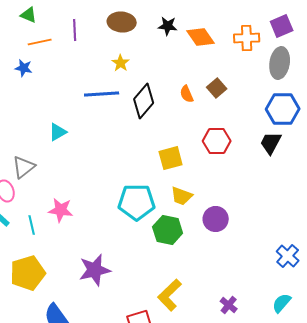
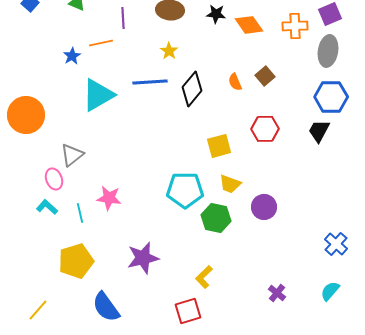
orange line: (40, 42) -> (101, 43), moved
blue star: (24, 68) -> (72, 56), turned 30
cyan triangle: (58, 132) -> (98, 95), moved, size x1.8
yellow L-shape: (170, 295) -> (204, 277), moved, size x0.7

